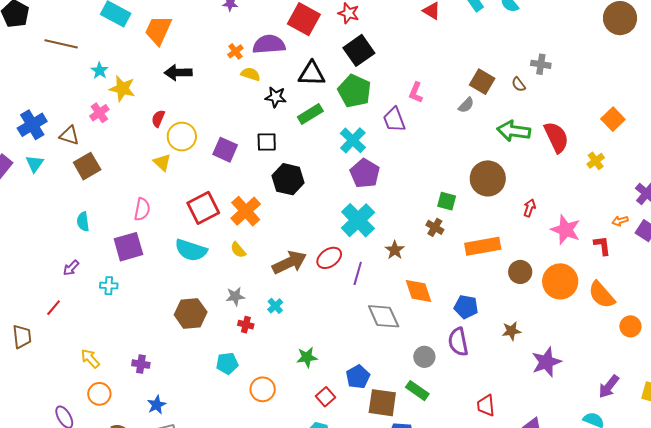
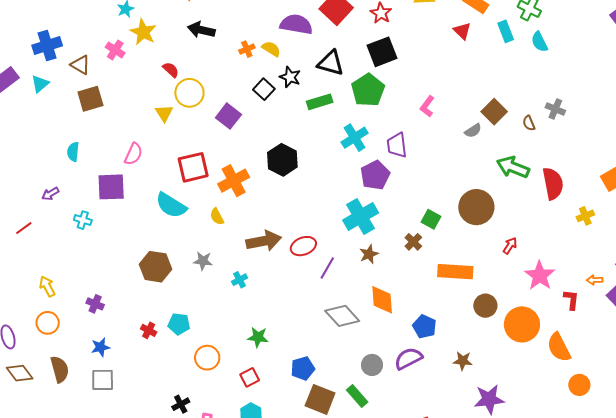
orange cross: (235, 51) -> (247, 49), moved
pink cross: (99, 113) -> (115, 50), turned -36
red semicircle: (158, 119) -> (171, 70), turned 96
purple trapezoid: (394, 120) -> (397, 145), moved
black square: (267, 142) -> (264, 89), moved, turned 30
purple pentagon: (365, 173) -> (375, 175), moved
cyan cross: (358, 220) -> (361, 216), moved
gray diamond: (384, 316) -> (342, 316), turned -32
red cross: (246, 325) -> (149, 330), moved
purple semicircle: (458, 342) -> (408, 358), turned 60
red square: (326, 397) -> (250, 377), moved

